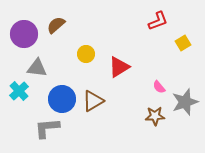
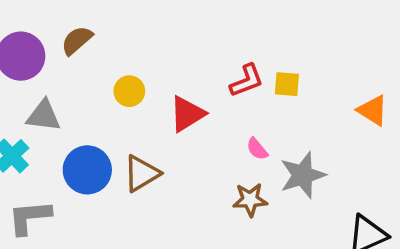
red L-shape: (158, 21) -> (247, 81), moved
yellow square: (183, 43) -> (287, 84), moved, turned 35
gray L-shape: (47, 128) -> (30, 217), moved

